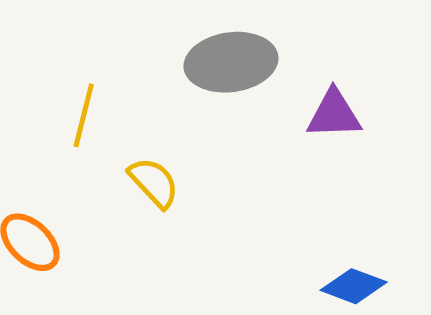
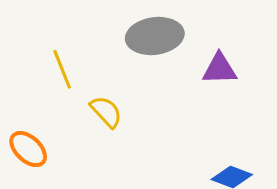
yellow line: (84, 115) -> (62, 69), turned -36

